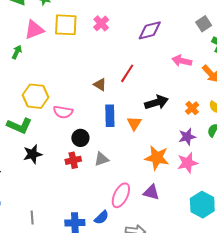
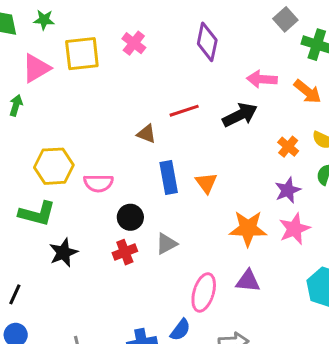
purple diamond: (150, 30) -> (207, 42), turned -55
red line: (127, 73) -> (184, 111), turned 48
black arrow: (156, 102) -> (240, 115), moved

